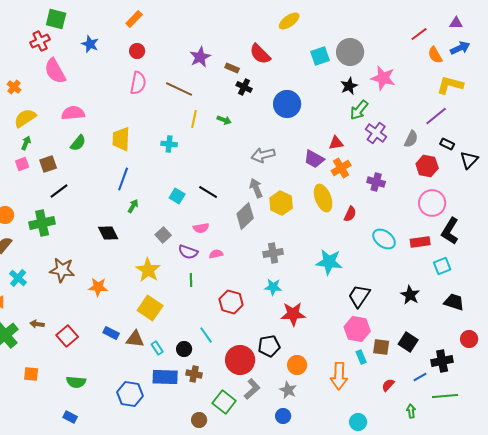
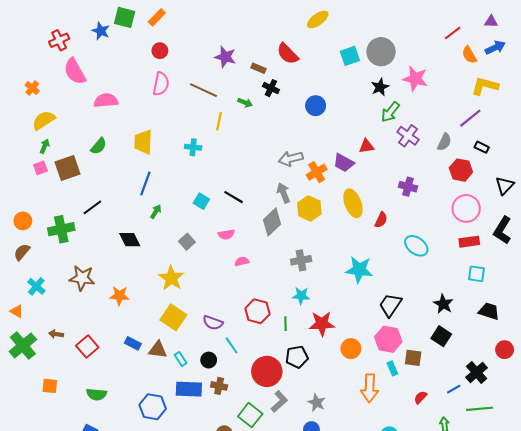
green square: (56, 19) -> (125, 17), moved
blue star: (90, 44) -> (101, 31), moved
purple star: (200, 57) -> (225, 57), turned -30
blue circle: (287, 104) -> (316, 106), size x0.7
pink semicircle: (73, 113) -> (106, 100), moved
green arrow: (224, 120) -> (245, 103), moved
black triangle: (469, 160) -> (505, 186), moved
brown square: (48, 164) -> (67, 168), size x1.4
orange cross: (341, 168) -> (317, 172), moved
black line: (59, 191) -> (92, 207), moved
black L-shape: (450, 231) -> (502, 230), moved
red rectangle: (420, 242) -> (469, 242), moved
purple semicircle: (188, 252) -> (213, 323), moved
cyan square: (442, 266) -> (477, 274), turned 30
green line: (191, 280) -> (285, 324), moved
black square: (408, 342) -> (441, 336), moved
black cross: (442, 361) -> (477, 372), turned -30
orange circle: (297, 365) -> (351, 349), moved

